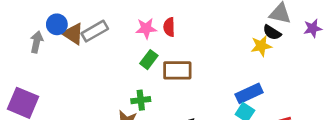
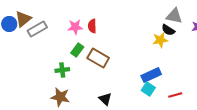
brown triangle: (73, 34) -> (23, 19), moved, turned 48
brown rectangle: (177, 70) -> (98, 58), turned 30
green cross: (141, 100) -> (62, 70), moved

